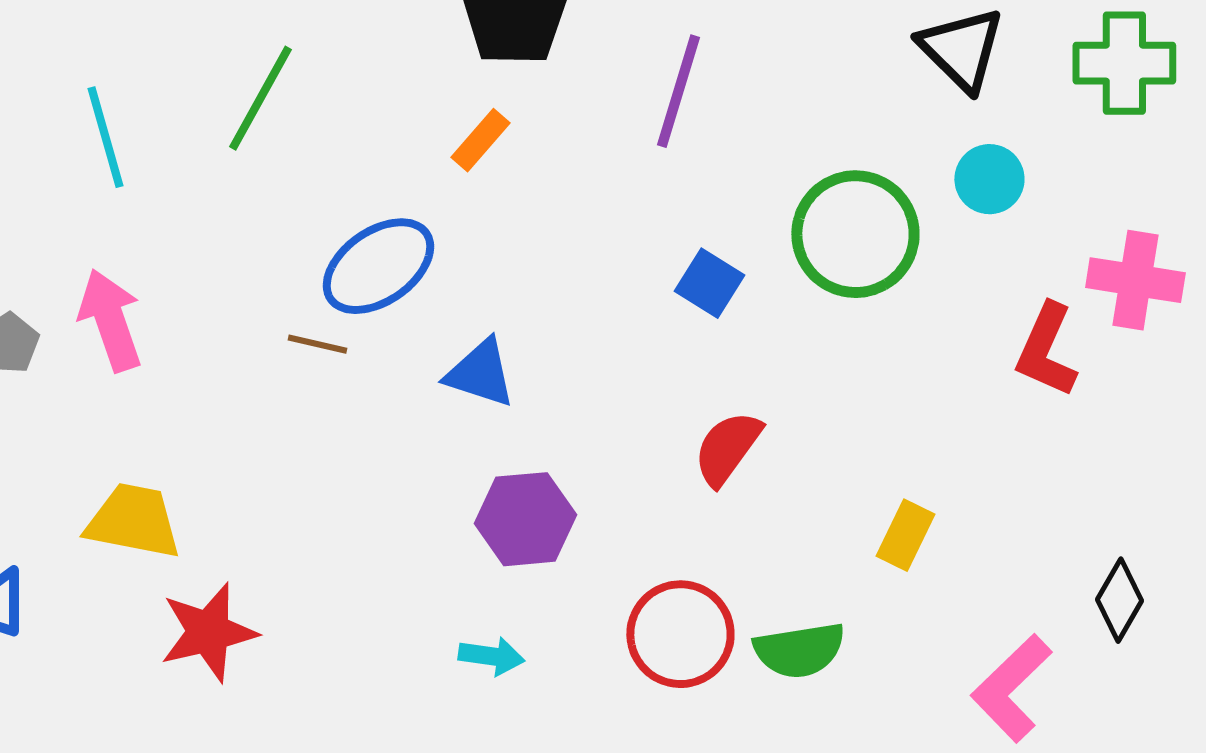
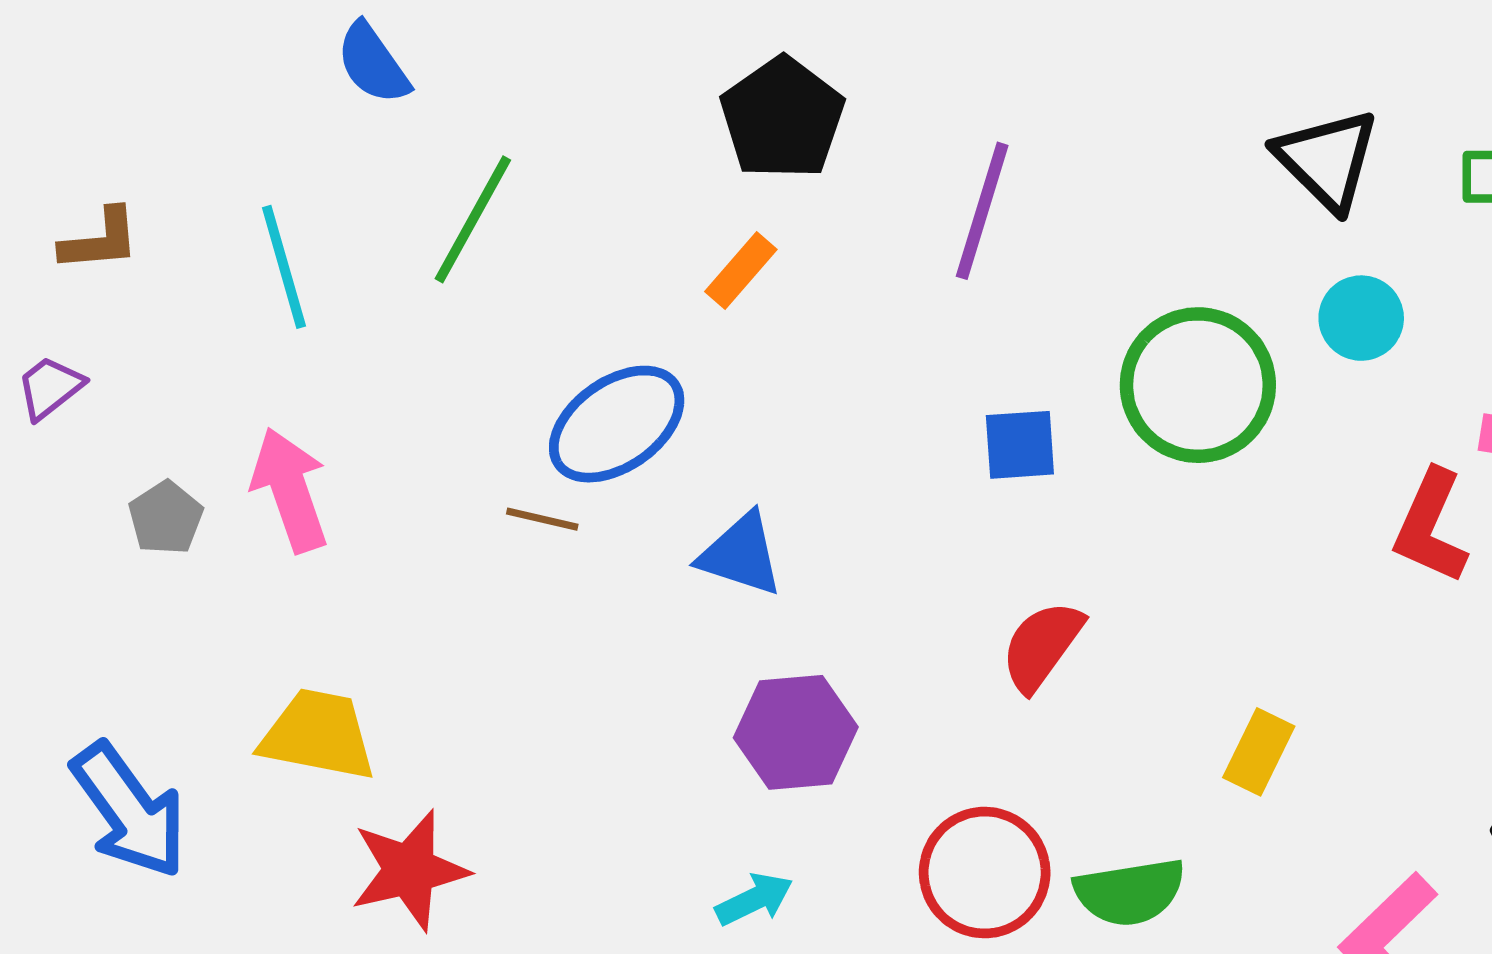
blue square: (709, 283) -> (1020, 445), turned -36
cyan arrow: (491, 656) -> (754, 899), turned -34

